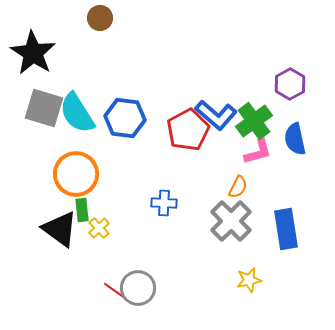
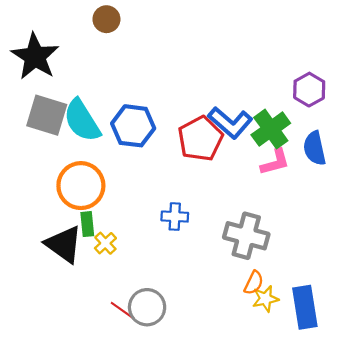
orange semicircle: (238, 187) -> (254, 283), moved
gray cross: (231, 221) -> (246, 236), turned -30
blue rectangle: (286, 229) -> (305, 307), moved

